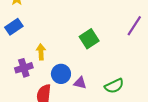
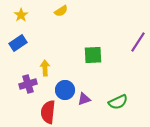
green square: (89, 39) -> (93, 55), turned 30
purple triangle: (80, 83) -> (84, 99), turned -32

